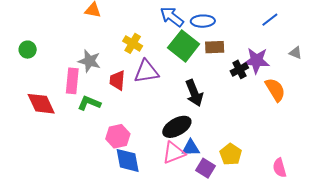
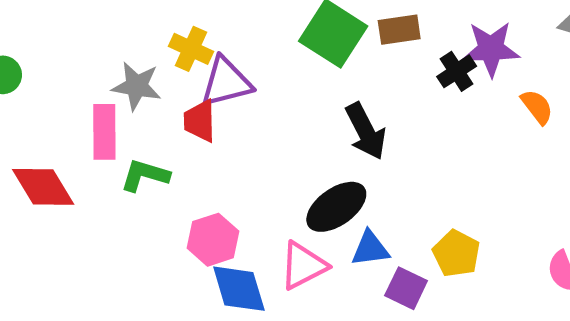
yellow cross: (133, 43) -> (191, 49), moved
purple triangle: (146, 72) -> (226, 82), moved
orange semicircle: (275, 90) -> (537, 107), size x0.7
pink triangle: (174, 153) -> (303, 266), moved

